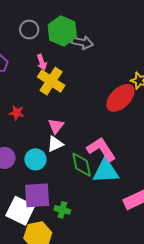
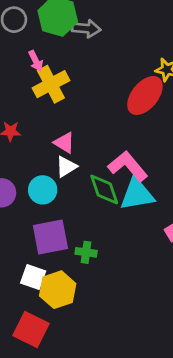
yellow cross: (51, 81) -> (51, 84), turned 36
pink triangle: (56, 126) -> (64, 143), turned -30
white square: (20, 211) -> (33, 277), moved, size x0.7

